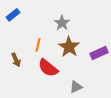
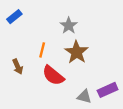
purple rectangle: (99, 53) -> (108, 90), moved
gray triangle: (76, 87) -> (84, 97), turned 40

